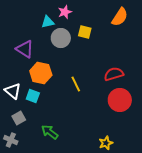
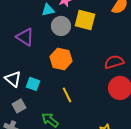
yellow square: (85, 32) -> (85, 20), size x1.5
orange hexagon: (41, 73) -> (61, 59), moved
yellow line: (76, 84) -> (67, 95), moved

